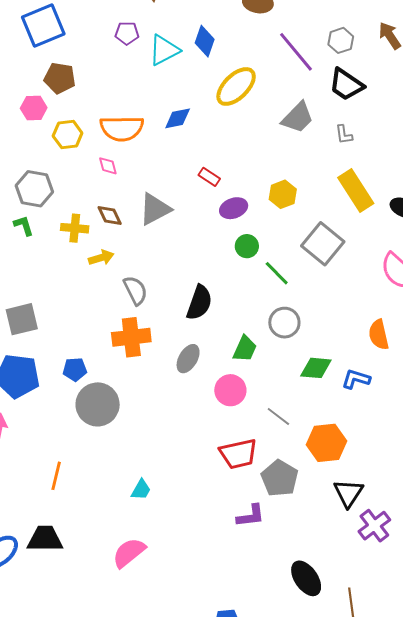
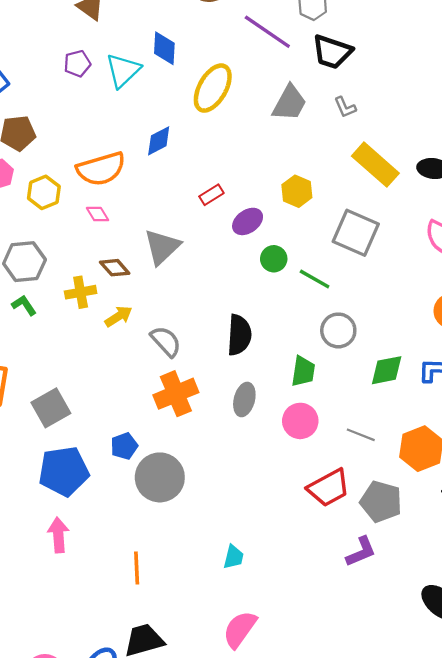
red rectangle: (209, 177) -> (211, 195), turned -50

